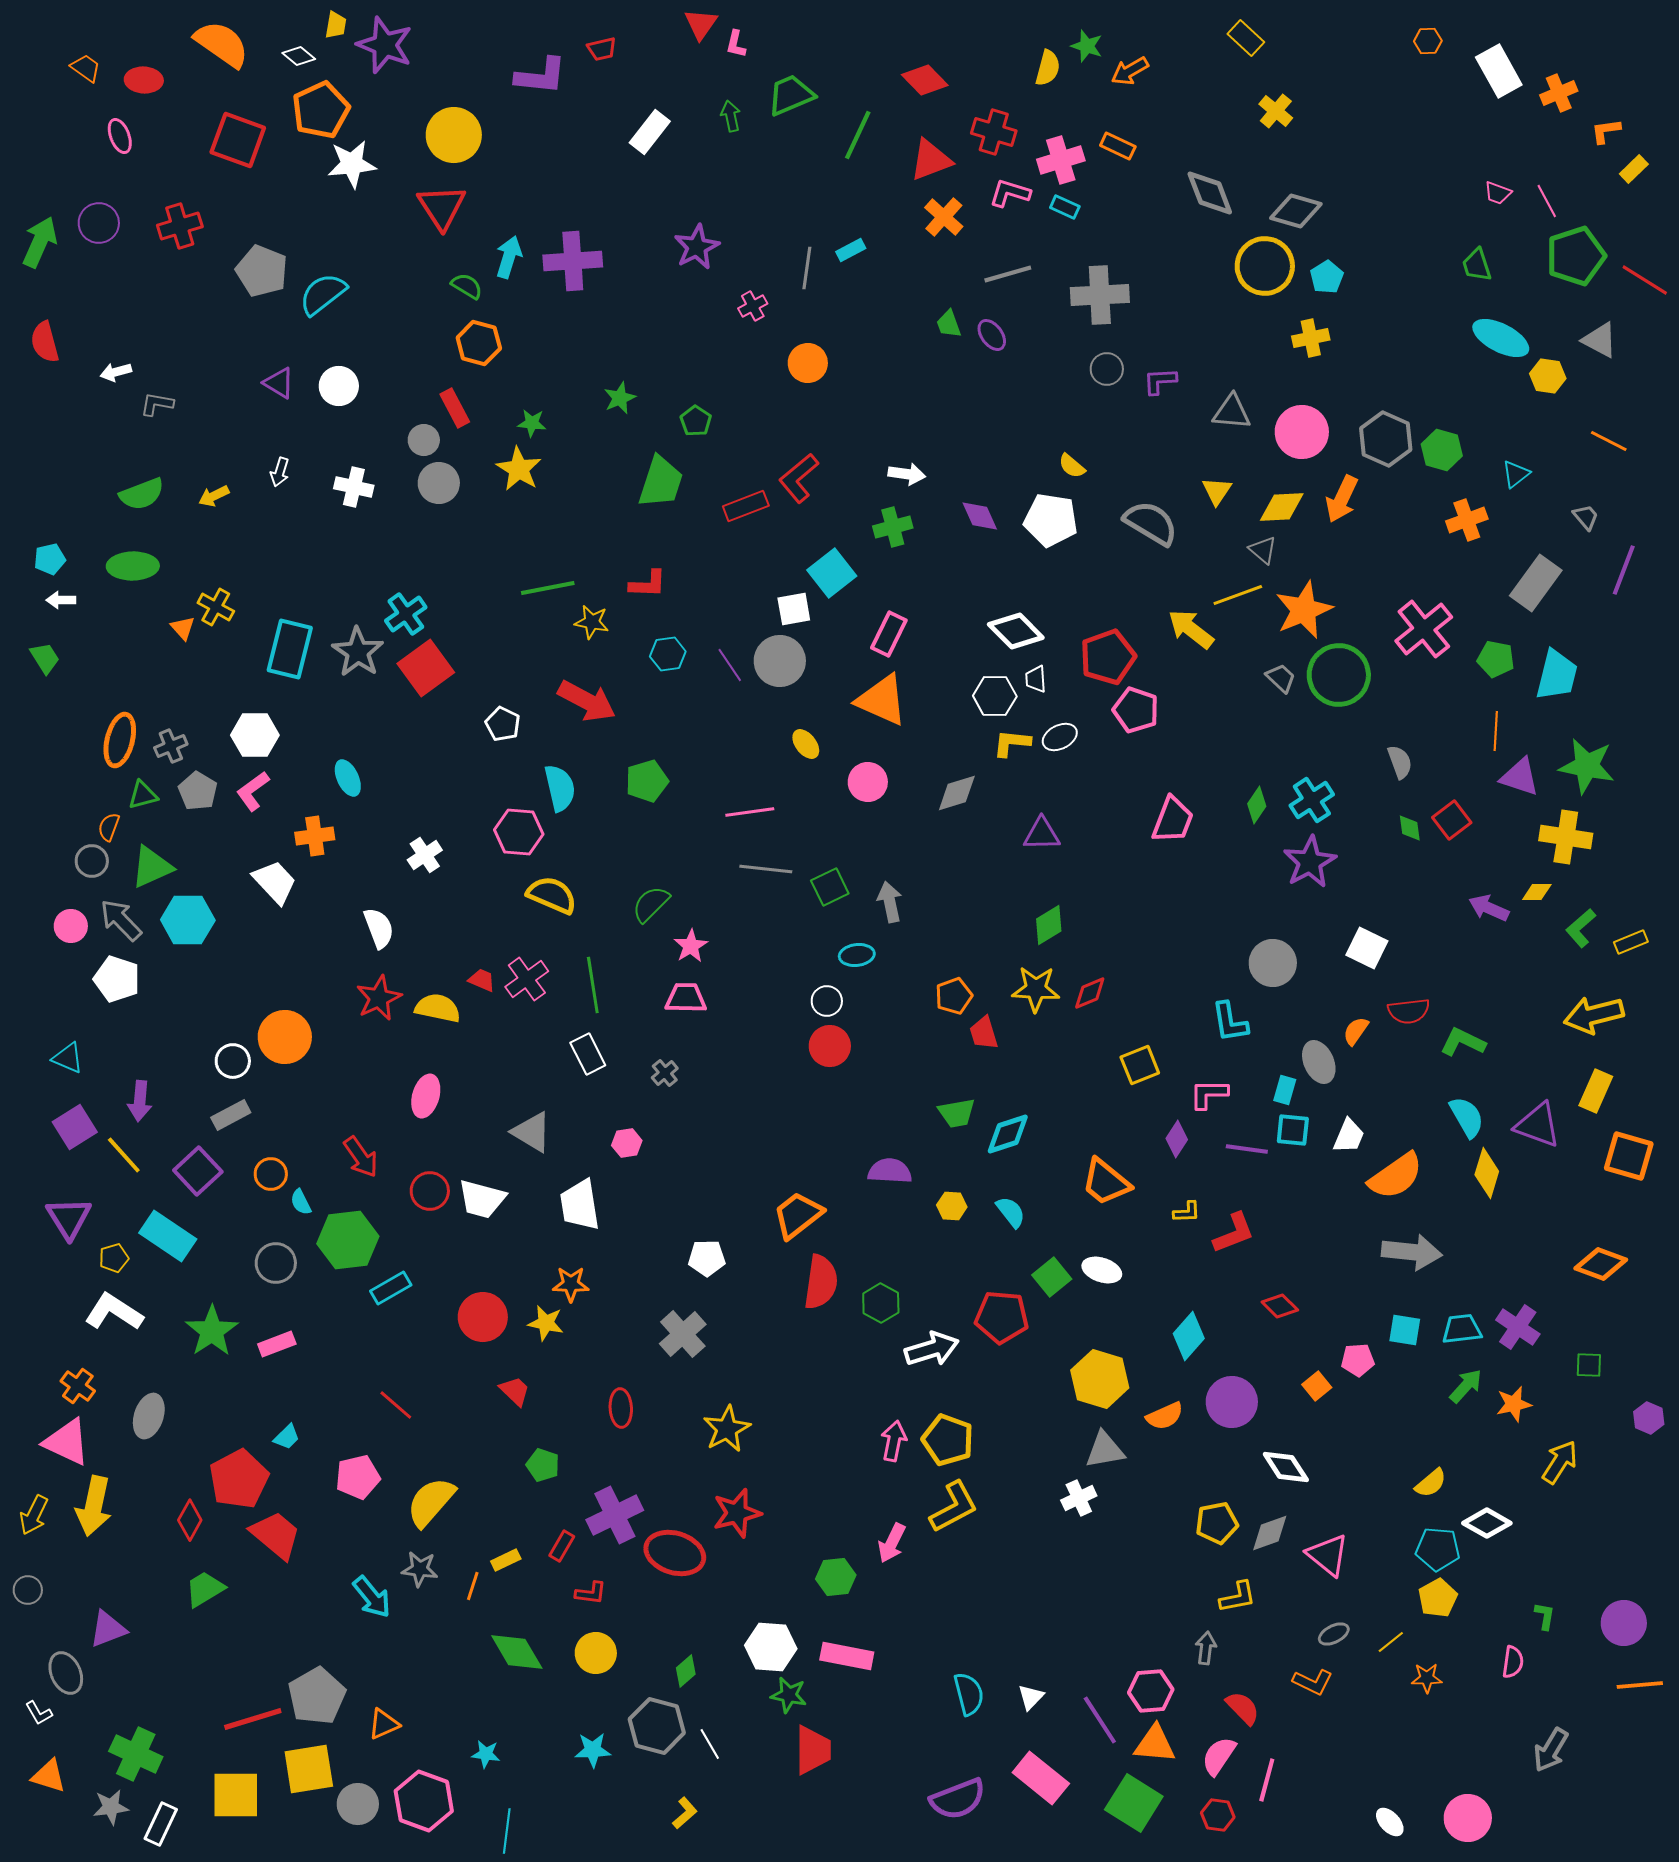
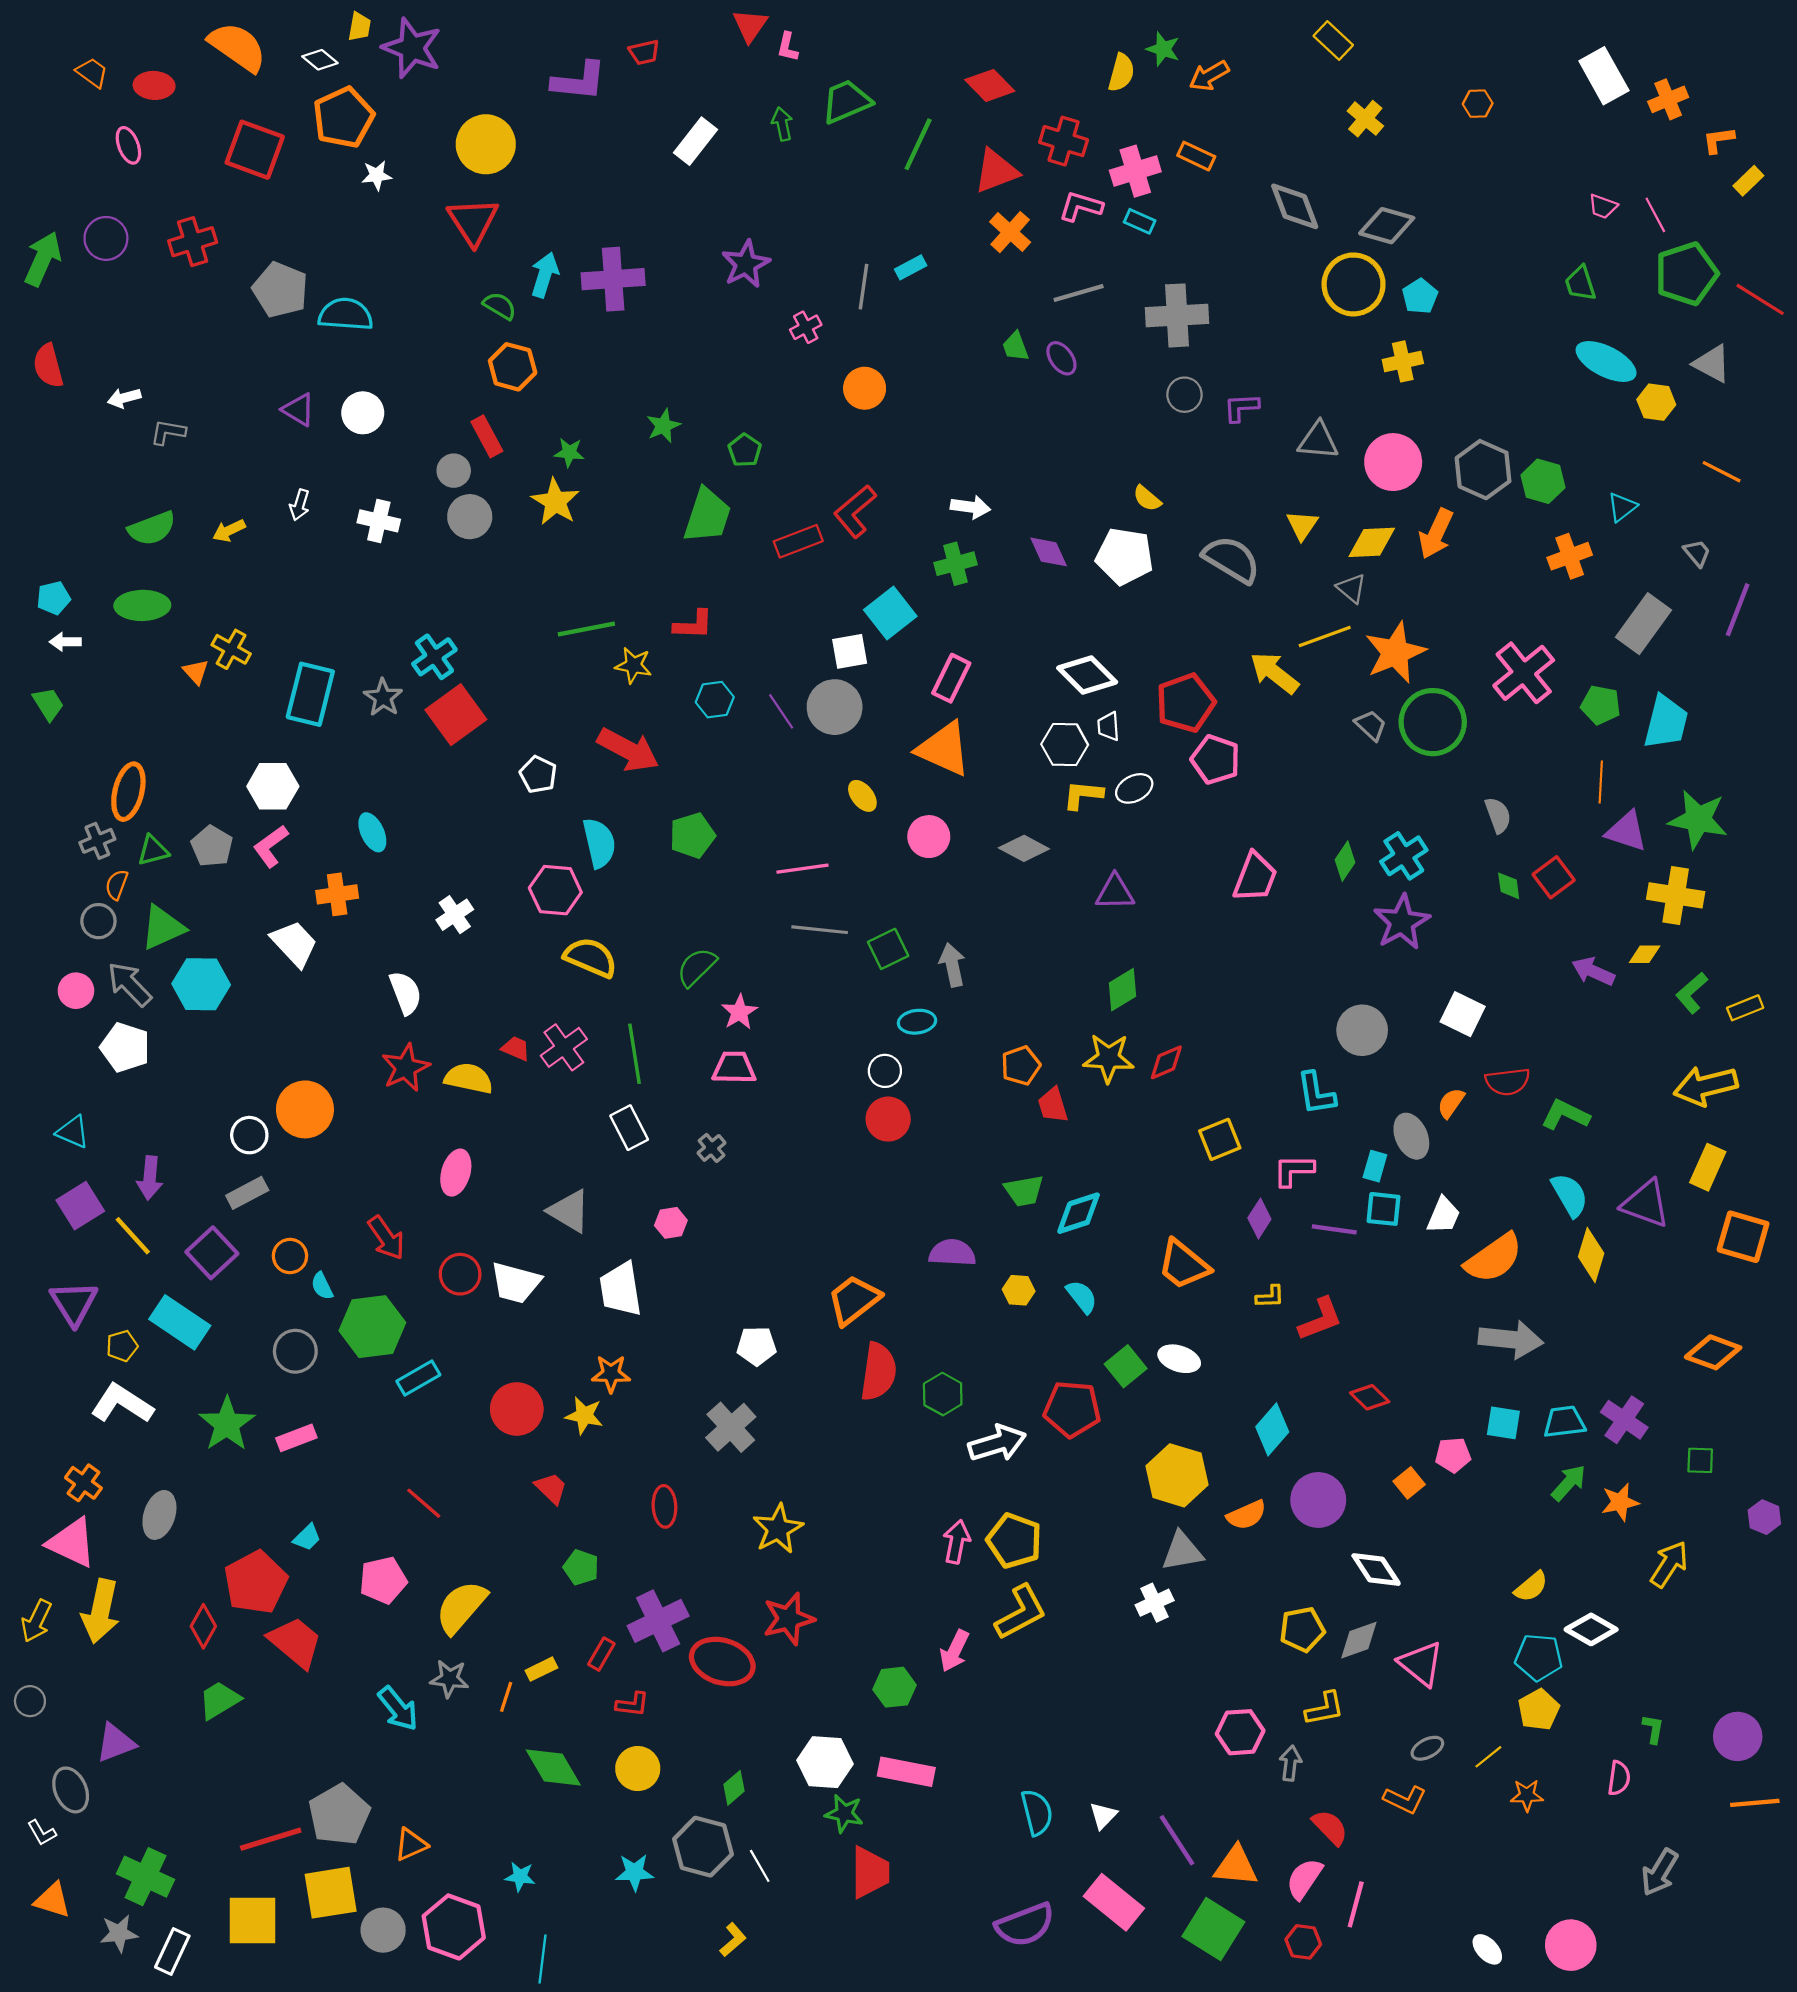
orange hexagon: (1428, 41) -> (1478, 104), moved
white star: (352, 164) -> (377, 175), size x0.6
cyan semicircle: (323, 294) -> (346, 314), turned 42
gray star: (358, 652) -> (383, 697), size x0.7
gray cross: (171, 746) -> (97, 841), moved
gray diamond: (957, 793) -> (1024, 848), turned 45
pink hexagon: (1151, 1691) -> (1240, 1732), moved

